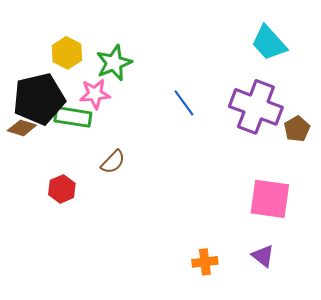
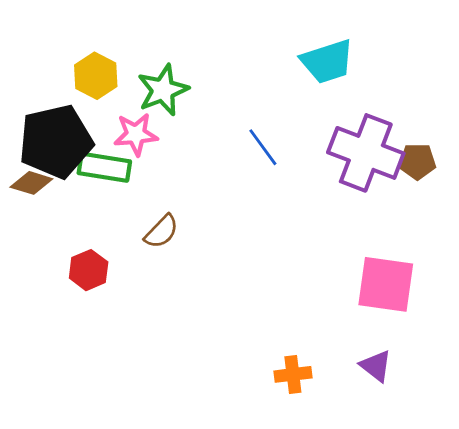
cyan trapezoid: (269, 43) -> (327, 61), moved, turned -66
brown pentagon: (297, 129) -> (417, 161), moved, turned 30

